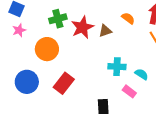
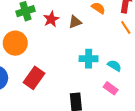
red star: (82, 27) -> (51, 19), size x0.7
pink rectangle: (129, 91) -> (111, 88), moved

